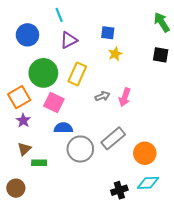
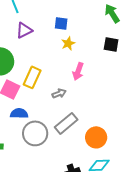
yellow rectangle: (77, 74) -> (32, 77), moved
gray arrow: (103, 96) -> (59, 93), moved
pink arrow: (125, 97) -> (78, 71), moved

